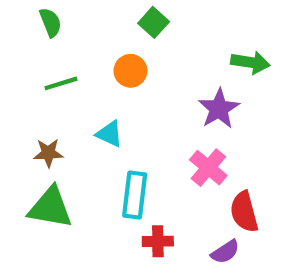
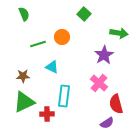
green square: (154, 22) -> (84, 14), moved
green line: (61, 83) -> (38, 44), moved
green triangle: (50, 208) -> (24, 102), turned -35
red cross: (158, 241) -> (47, 114), moved

